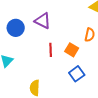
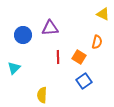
purple triangle: (43, 21) -> (50, 28), turned -30

